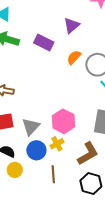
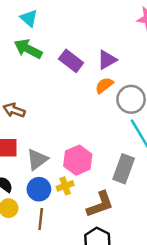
purple triangle: (72, 25) -> (107, 60), moved
brown line: (53, 174) -> (41, 219), moved

